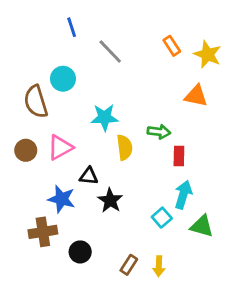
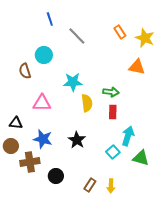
brown semicircle: (36, 102) -> (25, 71), size x0.7
pink triangle: (60, 147) -> (42, 103), turned 30
brown circle: (26, 150) -> (11, 146), moved
red rectangle: (179, 156) -> (113, 112), moved
black triangle: (89, 176) -> (16, 123), moved

